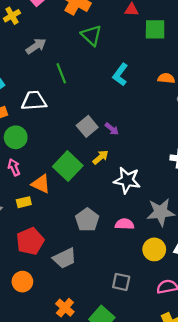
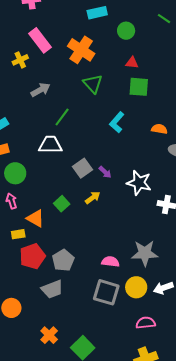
green square: (155, 29) -> (139, 87), moved
green line: (61, 73) -> (62, 117), turned 54
white trapezoid: (34, 101) -> (50, 145), moved
green square: (68, 166) -> (62, 204), size x0.6
white star: (127, 180) -> (139, 183), moved
gray pentagon: (87, 220) -> (63, 260), moved
red pentagon: (30, 241) -> (32, 256), moved
gray square: (121, 282) -> (106, 292), moved, size x1.5

